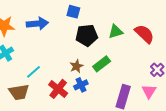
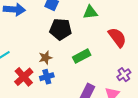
green triangle: (116, 32) -> (90, 12), moved
green rectangle: (102, 64) -> (82, 56), moved

